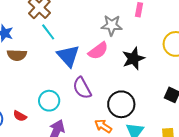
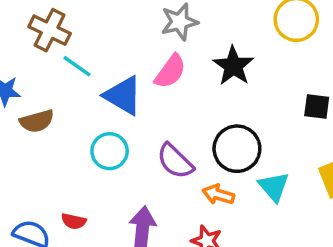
purple semicircle: (82, 88) -> (175, 161), moved
cyan circle: (49, 101) -> (110, 151), moved

